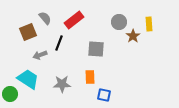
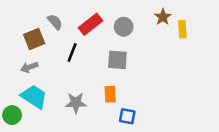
gray circle: (119, 22) -> (124, 27), moved
brown star: (133, 36) -> (163, 17), moved
gray arrow: (40, 55) -> (29, 67), moved

